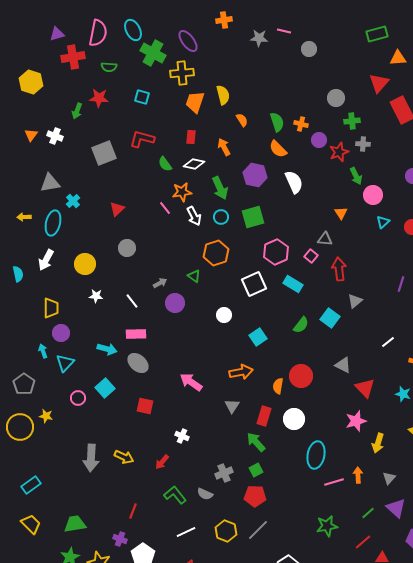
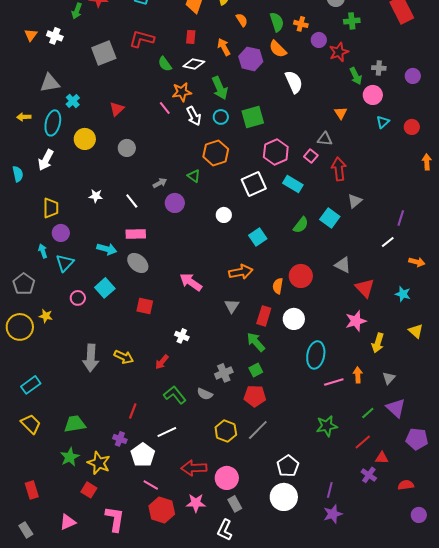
gray cross: (363, 144) -> (379, 68), moved
purple hexagon: (255, 175) -> (251, 59), moved
yellow circle: (85, 264) -> (85, 139), moved
purple line: (401, 284) -> (401, 218), moved
white line: (186, 532) -> (167, 432), moved

